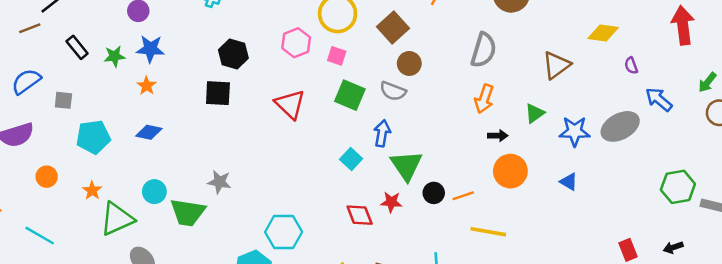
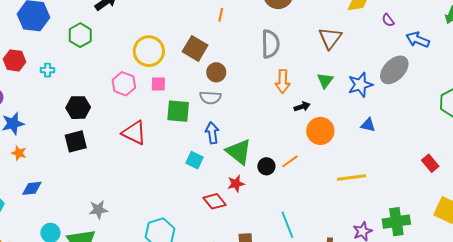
yellow line: (488, 232) -> (351, 177), moved

